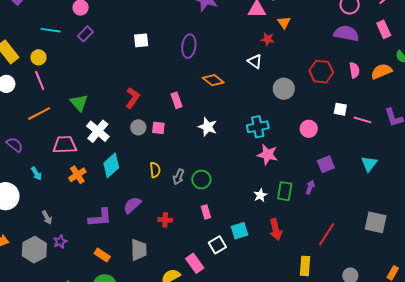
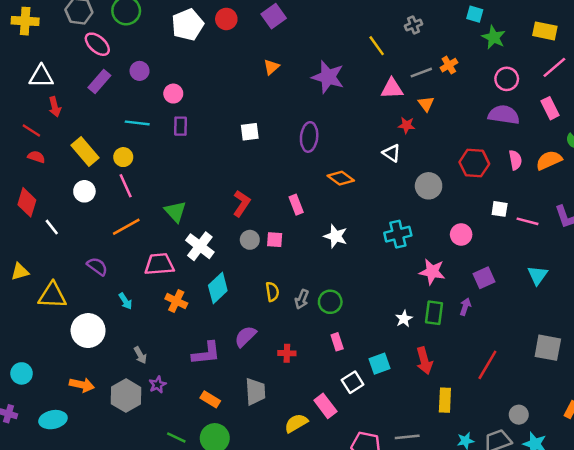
purple rectangle: (85, 34) -> (180, 126), turned -42
pink star: (268, 155) -> (432, 272), moved
orange cross: (77, 175) -> (176, 301), turned -30
yellow rectangle: (305, 266) -> (445, 400), moved

